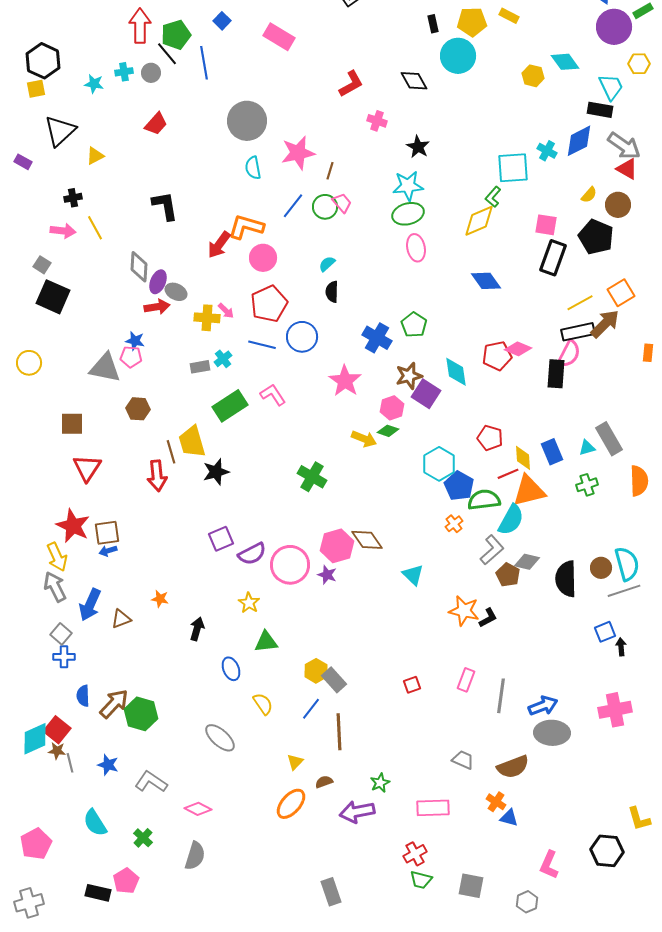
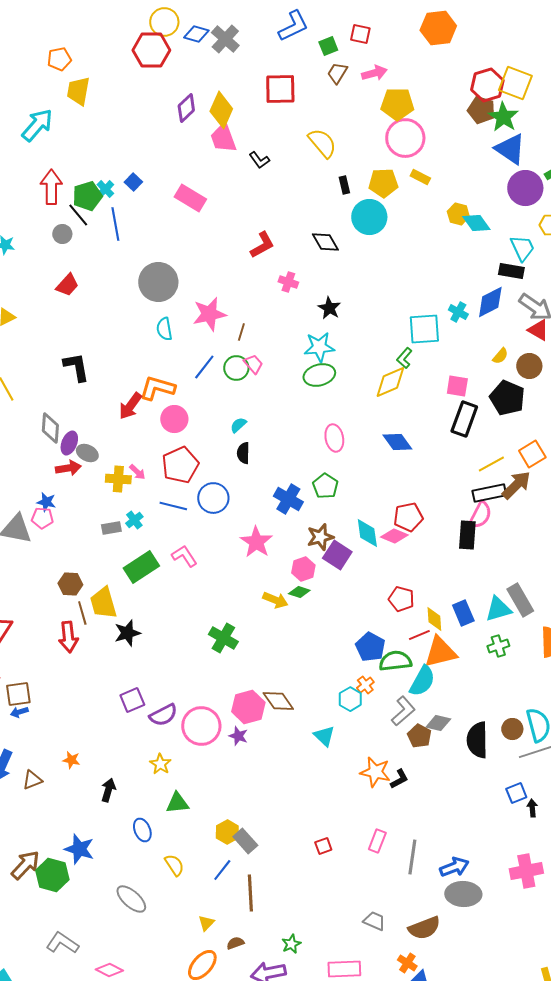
cyan cross: (124, 72) -> (105, 189), moved, turned -36
yellow hexagon: (533, 76) -> (458, 214), moved
pink ellipse: (416, 248) -> (334, 438), moved
pink diamond: (518, 349) -> (394, 536), moved
brown hexagon: (138, 409) -> (70, 584), moved
cyan triangle: (587, 448) -> (498, 609), size x1.6
cyan hexagon: (439, 464) -> (350, 699), moved, size x0.7
blue star: (108, 765) -> (79, 849), moved, size x1.4

